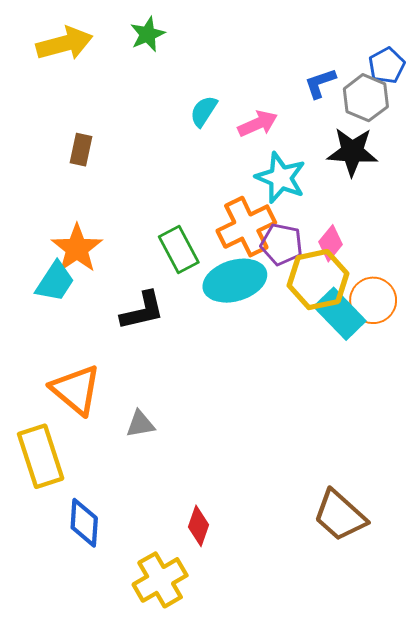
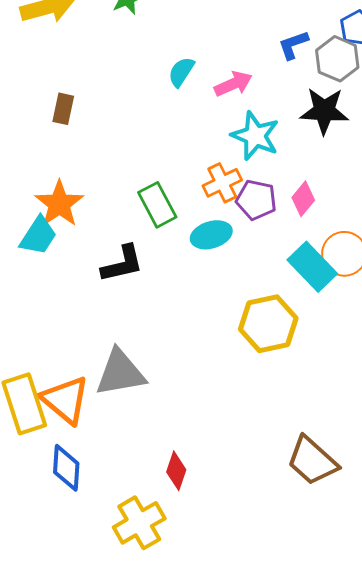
orange cross: (246, 227) -> (222, 183), size x0.7
yellow hexagon: (318, 280) -> (268, 324), moved
cyan ellipse: (235, 281) -> (211, 235), size x0.7
orange triangle: (76, 390) -> (65, 400), moved
gray triangle: (140, 424) -> (120, 373), size x1.8

